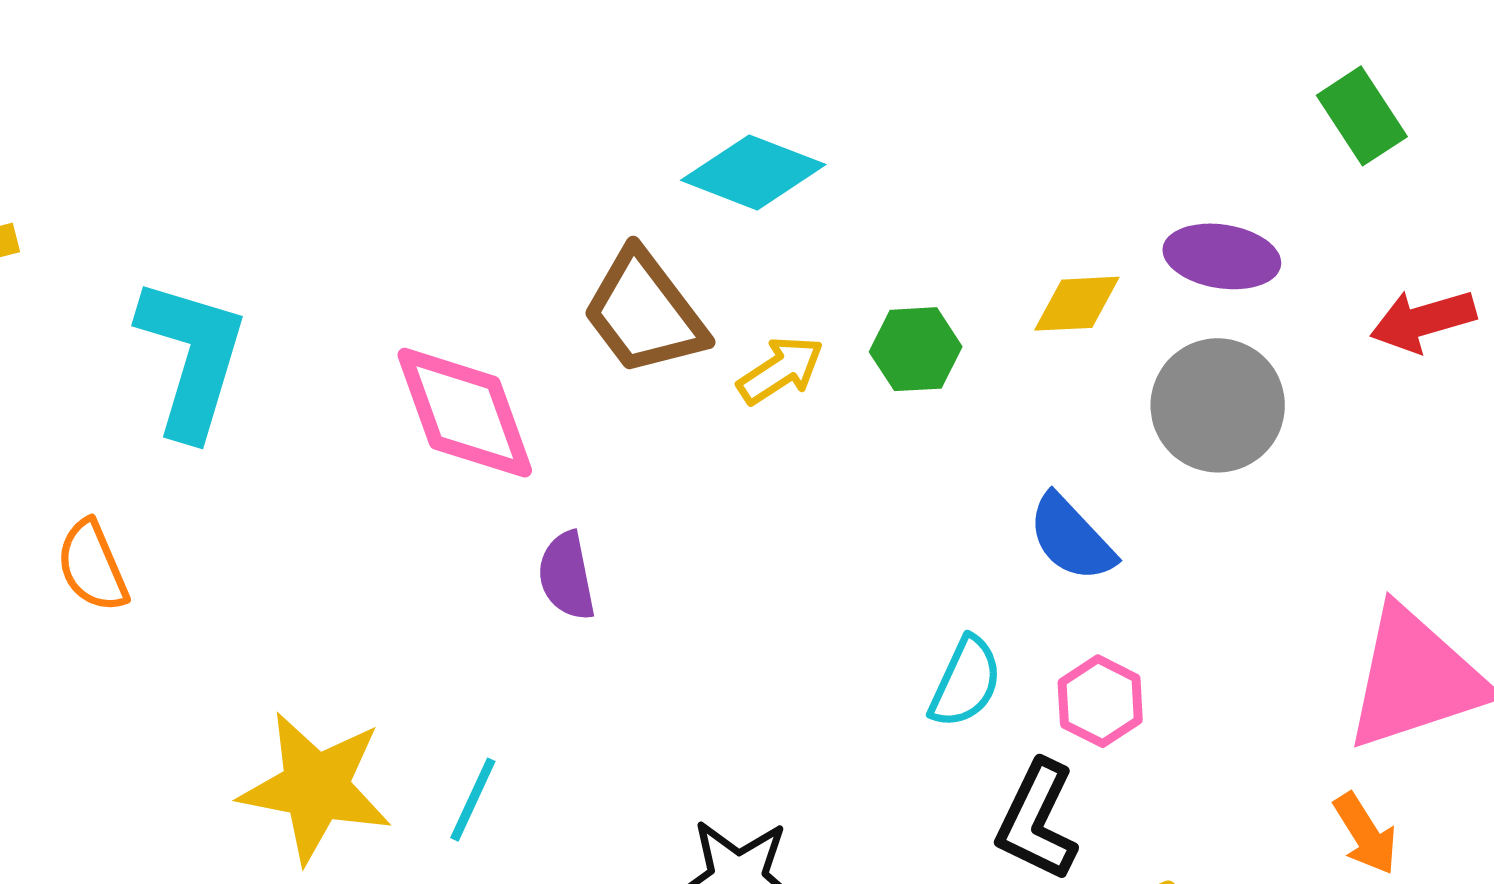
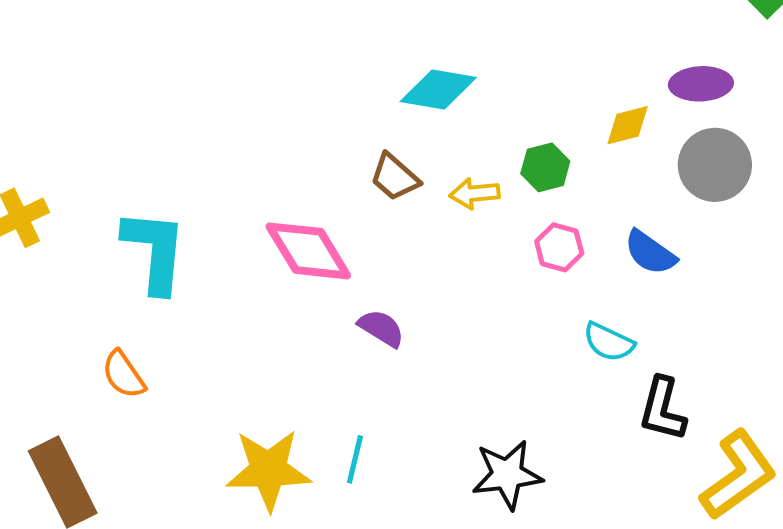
brown trapezoid: (644, 313) -> (395, 177), size x0.7
yellow arrow: (781, 370) -> (475, 193), turned -141
purple semicircle: (567, 576) -> (381, 328), turned 144
cyan semicircle: (966, 682) -> (609, 342), turned 102
pink hexagon: (1100, 701) -> (559, 247), moved

